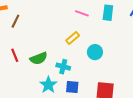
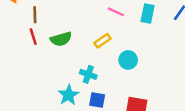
brown line: (15, 21) -> (35, 15), turned -32
red line: (15, 55) -> (33, 37), moved
green semicircle: (39, 58) -> (61, 39), moved

